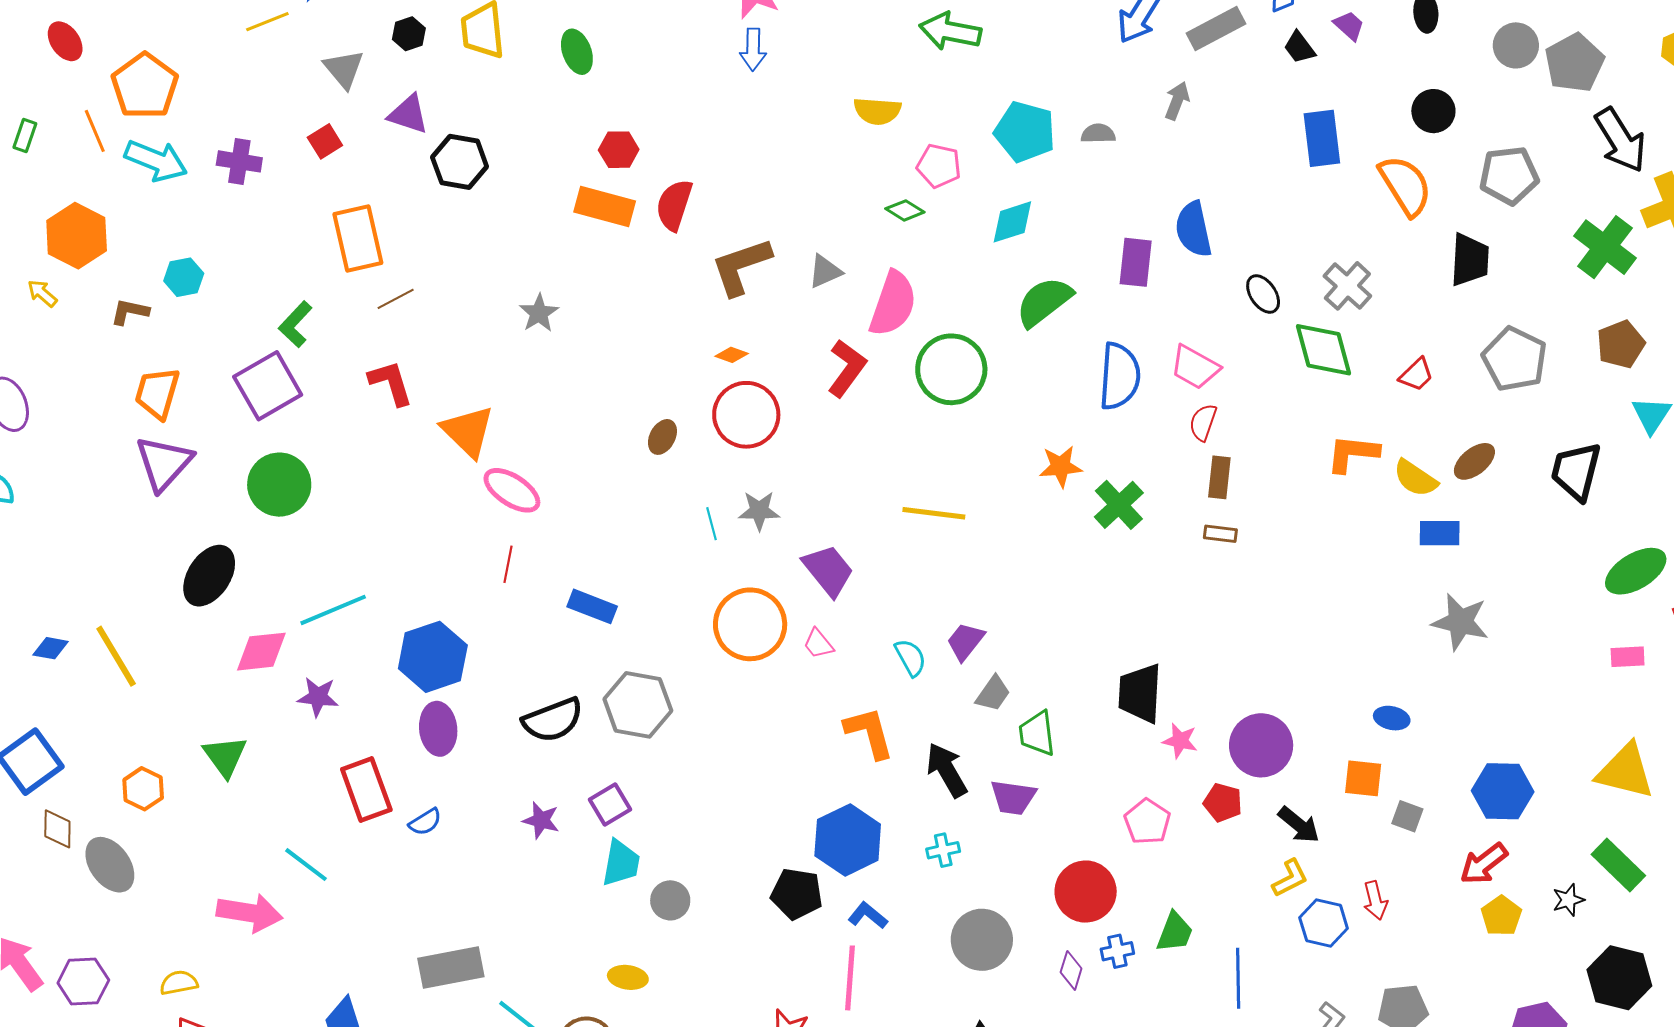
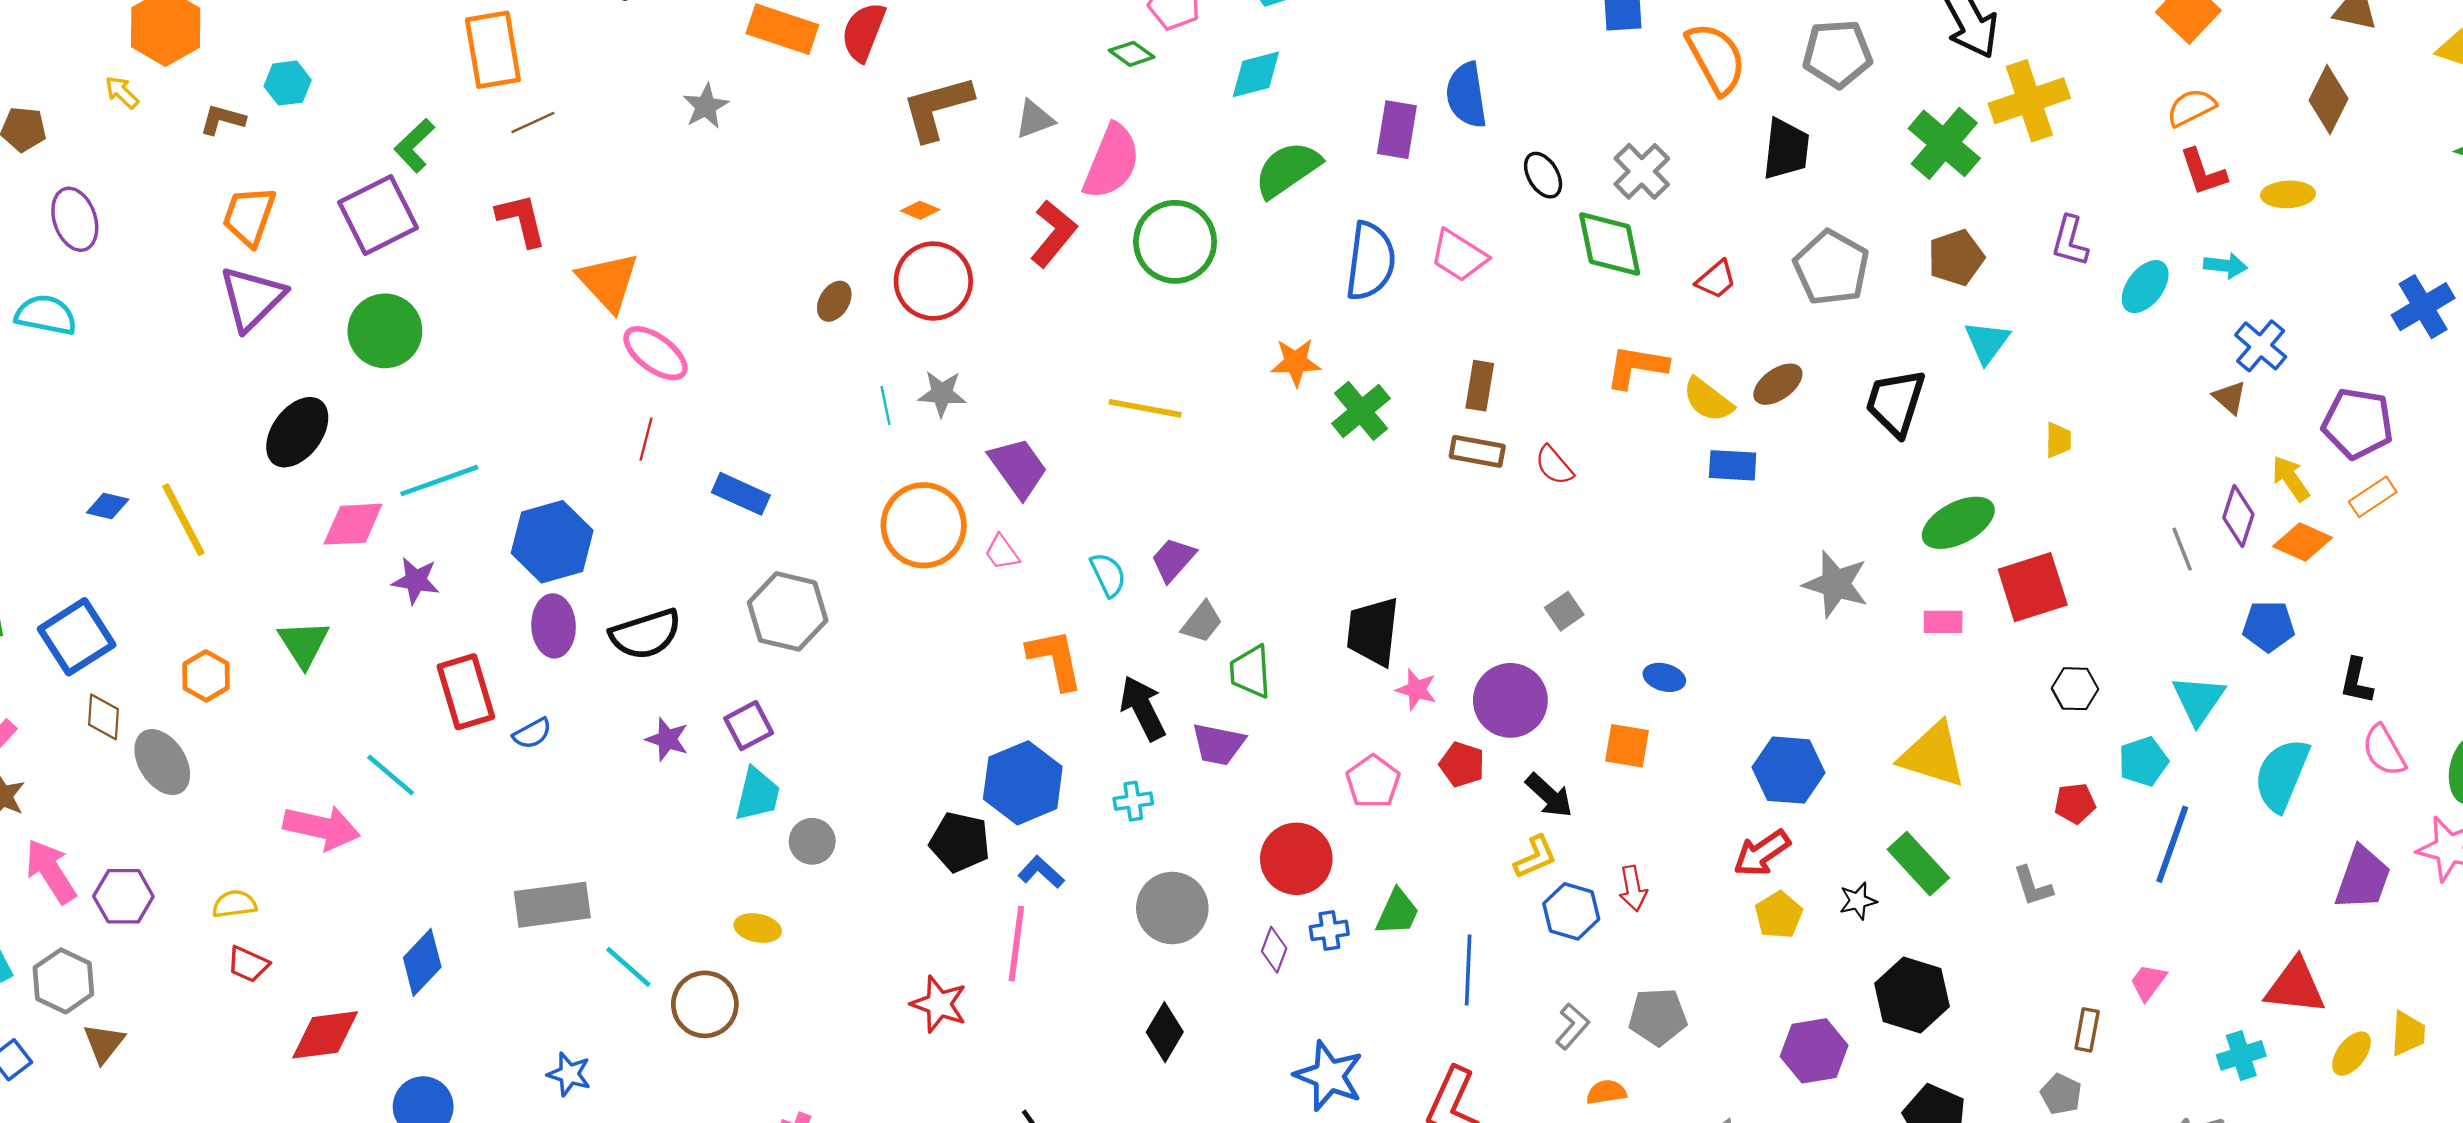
gray star: (539, 313) -> (706, 106), moved
red semicircle: (1203, 422) -> (1554, 465), moved, turned -63
brown rectangle: (1220, 534) -> (1477, 451), size x1.4
gray star: (1460, 622) -> (1836, 584), moved
black semicircle: (553, 720) -> (646, 634), moved
gray square: (1407, 816) -> (1564, 611), moved, turned 32

